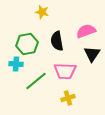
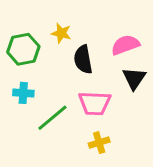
yellow star: (42, 12) -> (61, 33), moved
green hexagon: (27, 44) -> (23, 49), moved

